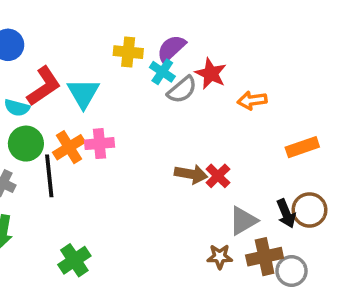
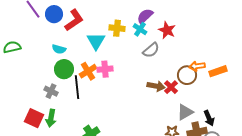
yellow cross: (128, 52) -> (117, 28), moved
red L-shape: (44, 86) -> (74, 20), moved
gray semicircle: (182, 90) -> (151, 50), moved
orange arrow: (252, 100) -> (197, 66), moved
brown circle: (309, 210) -> (187, 75), moved
black arrow: (286, 214) -> (209, 118), moved

